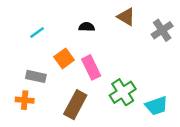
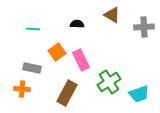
gray cross: (162, 30) -> (144, 27), turned 30
cyan line: (37, 33) -> (33, 29), turned 40

